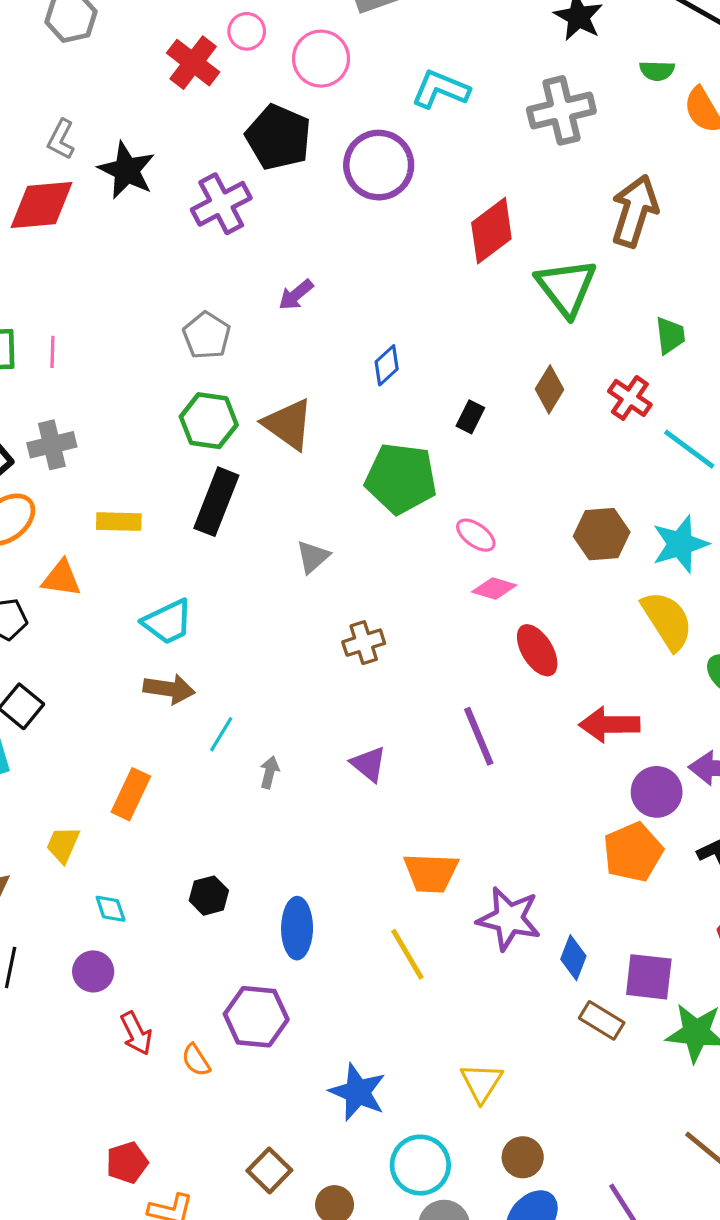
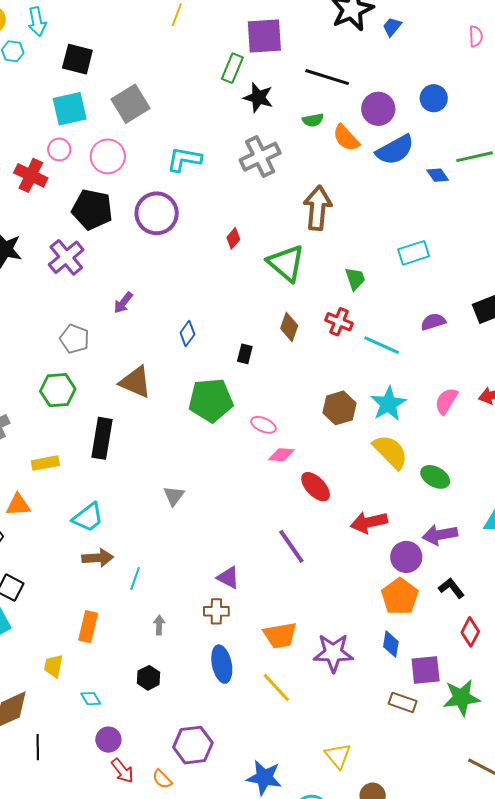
red diamond: (491, 231) -> (233, 238), size x0.5
green hexagon: (209, 421) -> (58, 390), moved
gray triangle: (313, 557) -> (174, 496), moved
brown cross: (364, 643) -> (216, 611), moved, turned 30
gray arrow: (269, 772) -> (159, 625), moved
blue ellipse: (297, 928) -> (222, 664), moved
blue diamond: (573, 958) -> (391, 644), moved
purple circle: (93, 971) -> (108, 740), moved

